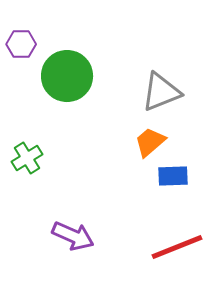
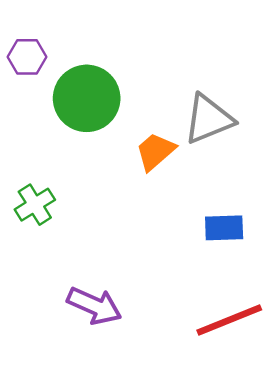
orange trapezoid: (150, 142) -> (155, 151), moved

